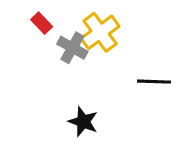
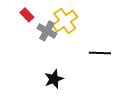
black star: (83, 122) -> (54, 79), turned 30

